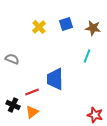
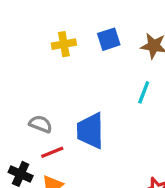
yellow cross: (39, 27) -> (64, 44), turned 32
gray semicircle: (12, 59) -> (41, 124), moved

